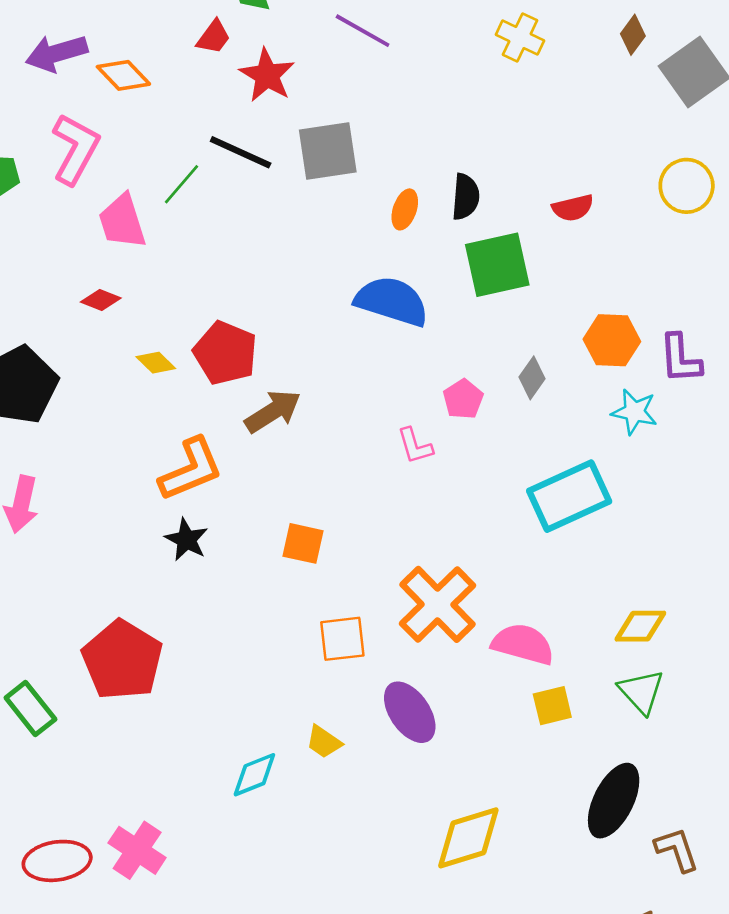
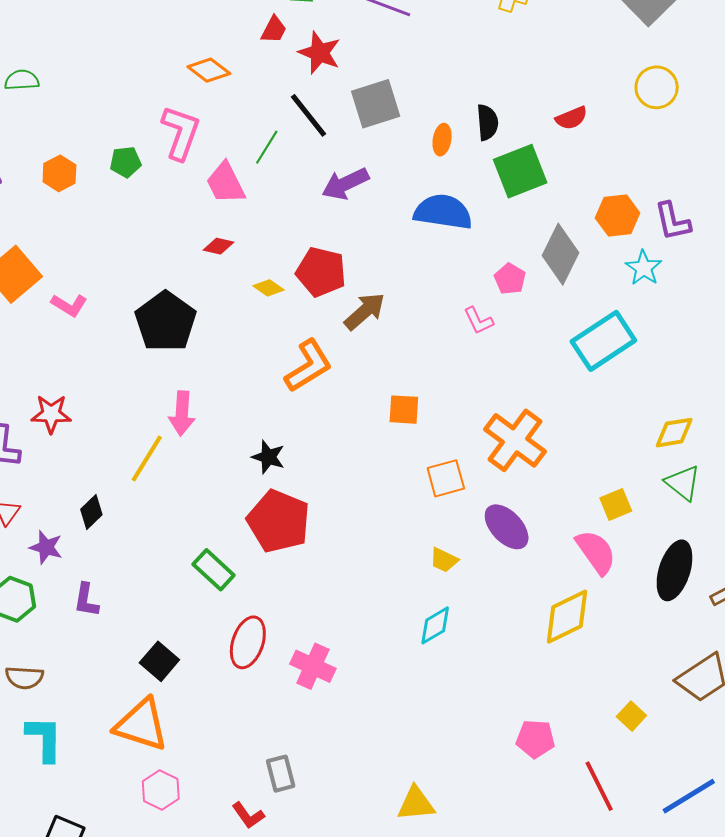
purple arrow: (56, 53) -> (345, 184), moved
black line: (241, 152) -> (308, 115), turned 36
gray diamond: (532, 378) -> (561, 254), size x1.8
cyan star: (634, 412) -> (644, 268), turned 30
black star: (186, 540) -> (268, 457), moved
pink semicircle: (523, 644) -> (596, 552), moved, turned 48
cyan diamond: (254, 775) -> (435, 625), moved
red ellipse: (57, 861) -> (248, 642), moved, turned -54

